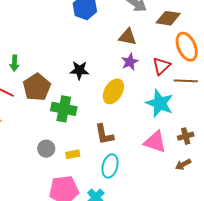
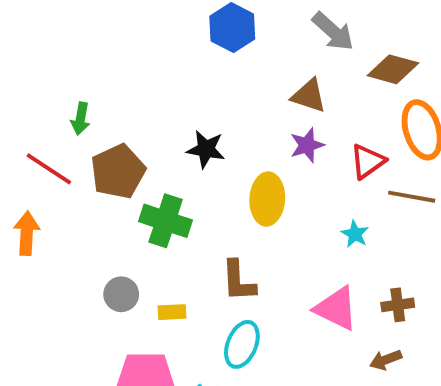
yellow ellipse: (113, 91) -> (267, 199), turned -35
cyan star: (160, 103) -> (355, 234), size x0.5

